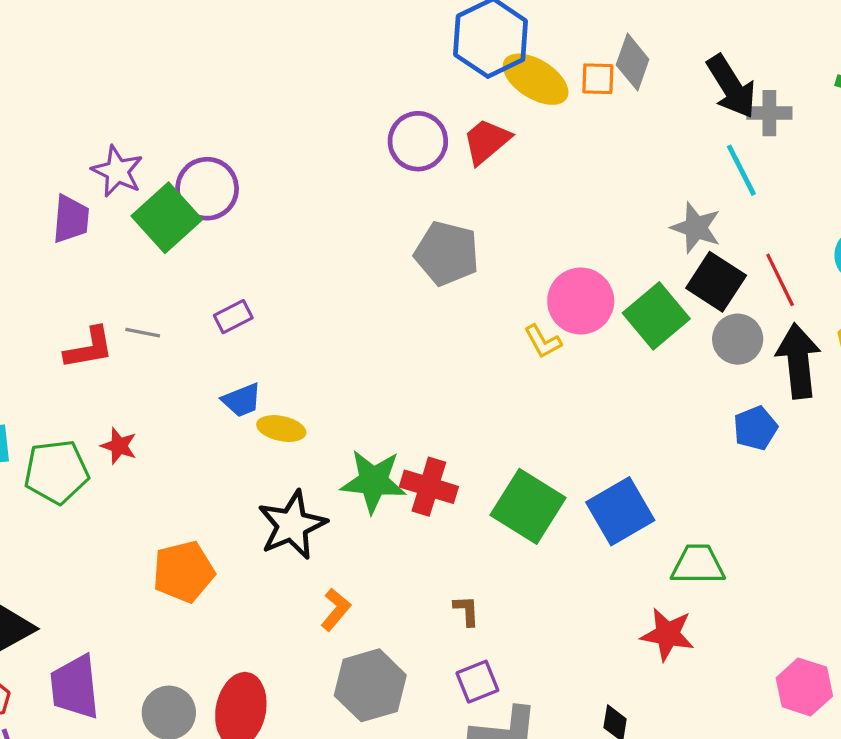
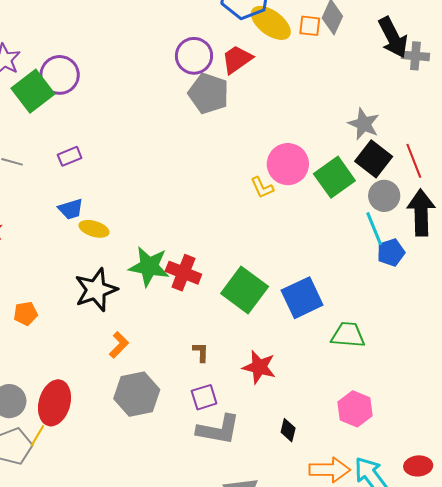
cyan line: (741, 170) -> (374, 229), moved
gray pentagon: (447, 253) -> (209, 93), moved
orange pentagon: (183, 572) -> (26, 314), size x0.6
red star: (668, 634) -> (259, 367), moved
pink hexagon: (804, 687) -> (355, 409), moved

